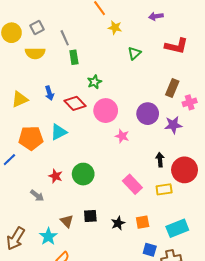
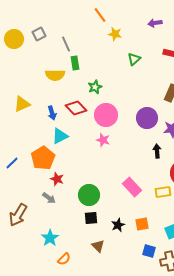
yellow semicircle: (35, 53) -> (55, 75), moved
blue arrow: (49, 93) -> (52, 113), moved
pink star: (122, 136) -> (103, 140), moved
orange pentagon: (31, 138) -> (43, 158), moved, turned -30
black arrow: (160, 160) -> (157, 151), moved
green circle: (83, 174) -> (89, 195), moved
gray arrow: (37, 196) -> (49, 198), moved
brown triangle: (67, 221) -> (98, 246), moved
brown arrow: (16, 239) -> (18, 215), moved

